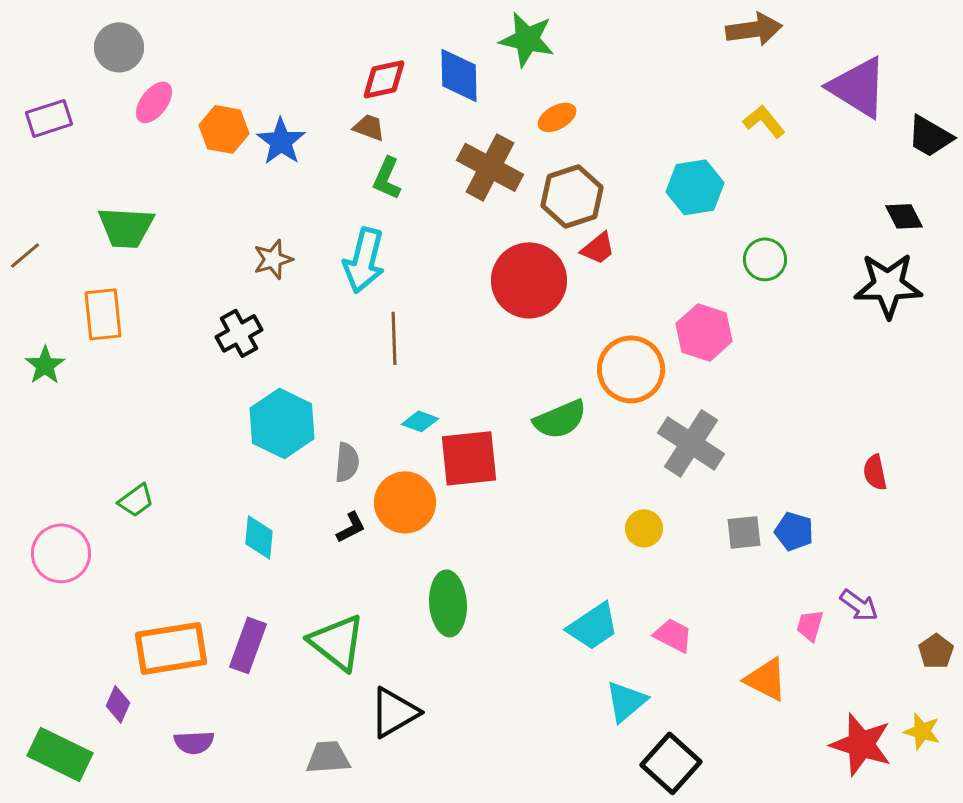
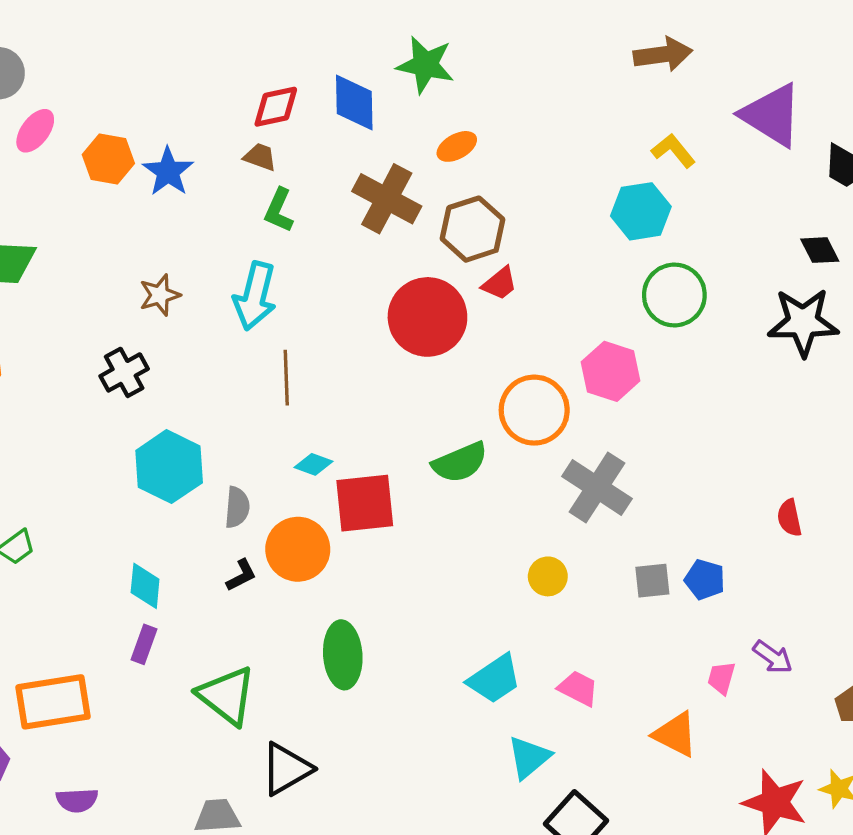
cyan hexagon: (695, 187) -> (641, 211), moved
green circle: (765, 259) -> (674, 295), size x1.4
purple rectangle: (248, 645) -> (144, 644), moved, size x0.7

